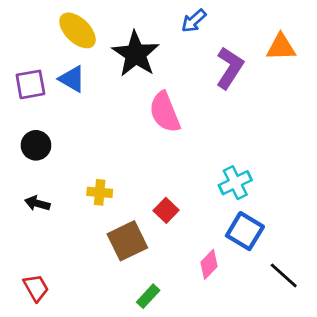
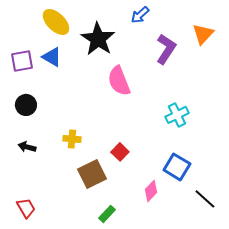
orange triangle: (281, 47) -> (203, 34), turned -45
cyan cross: (235, 183) -> (177, 115), moved

